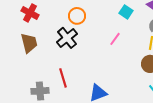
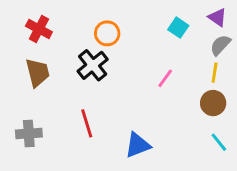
pink line: (115, 39) -> (165, 78), moved
gray cross: (40, 91) -> (29, 134), moved

